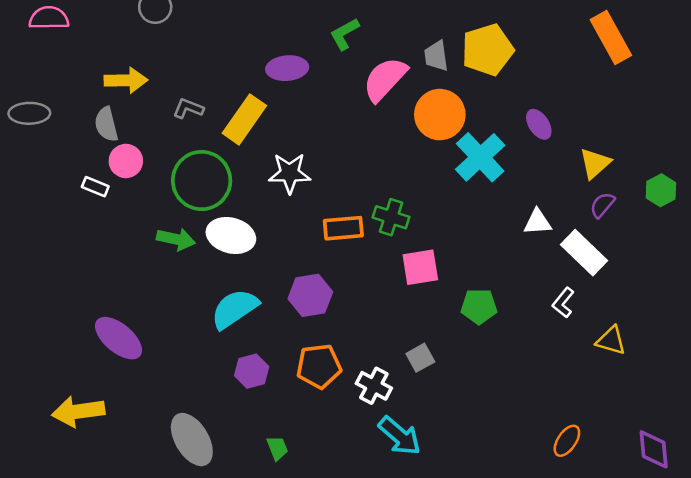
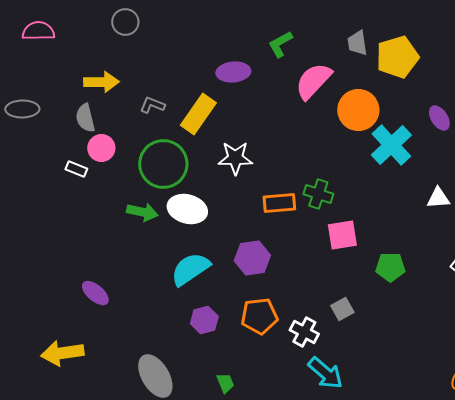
gray trapezoid: (436, 56) -> (357, 43), moved
purple ellipse: (119, 338) -> (95, 293), size x0.7

